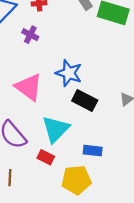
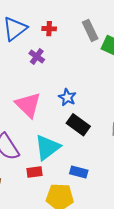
blue star: (69, 73) -> (67, 97), size x0.7
red rectangle: (46, 157) -> (34, 172), turned -42

